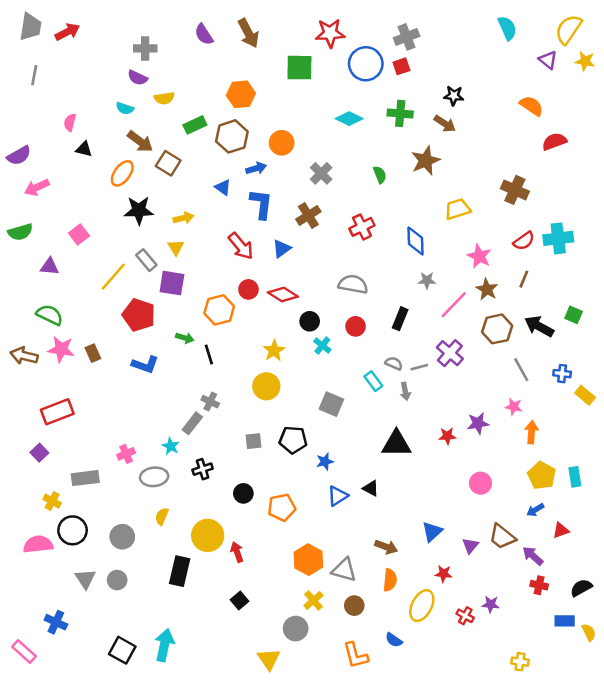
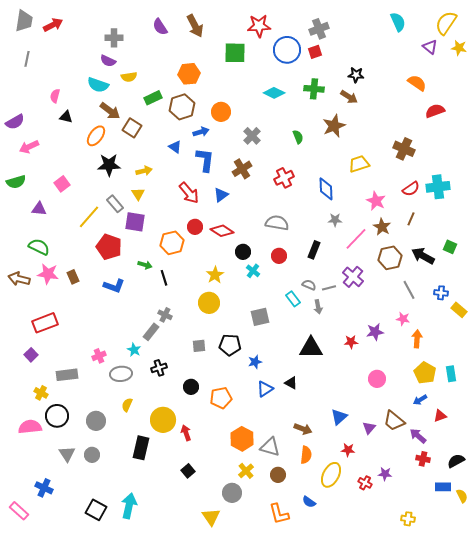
cyan semicircle: (125, 108) -> (98, 85), size x1.5
gray square: (331, 404) -> (260, 317), turned -36

